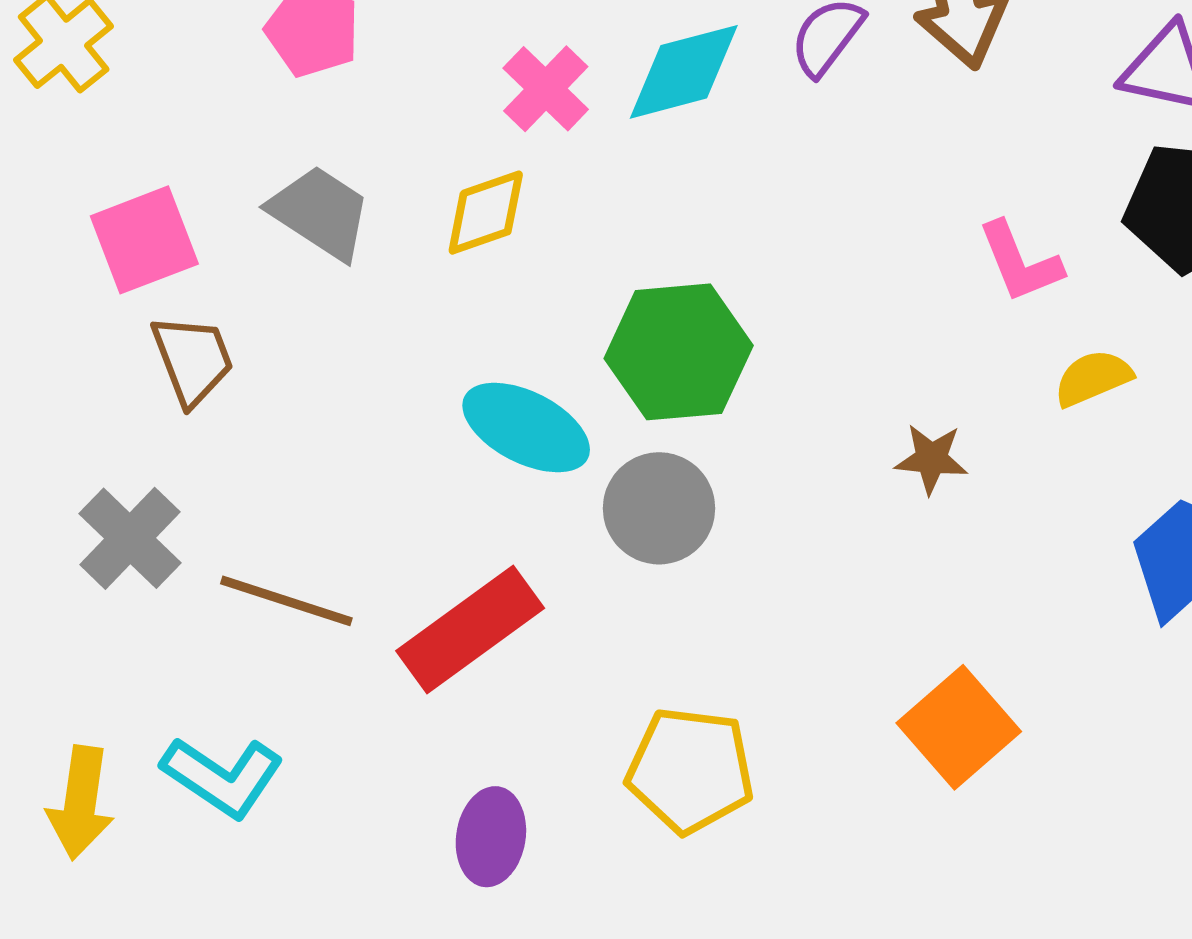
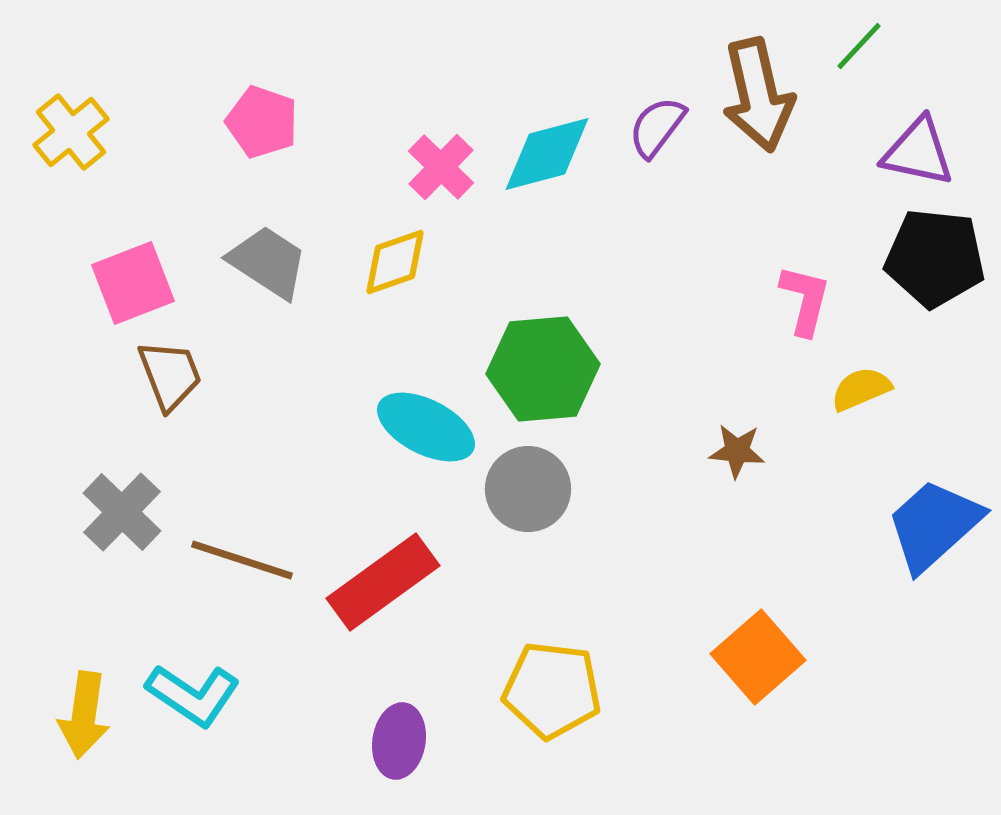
pink L-shape: (1020, 262) -> (805, 300), turned -144

